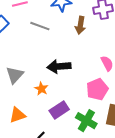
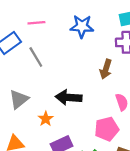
brown arrow: (80, 25) -> (106, 69), moved
gray line: (40, 26) -> (36, 57), moved, turned 30

